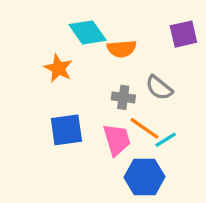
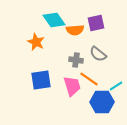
purple square: (183, 34) -> (96, 23), moved
cyan line: (166, 140) -> (116, 86), moved
blue hexagon: (144, 177) -> (102, 102), moved

